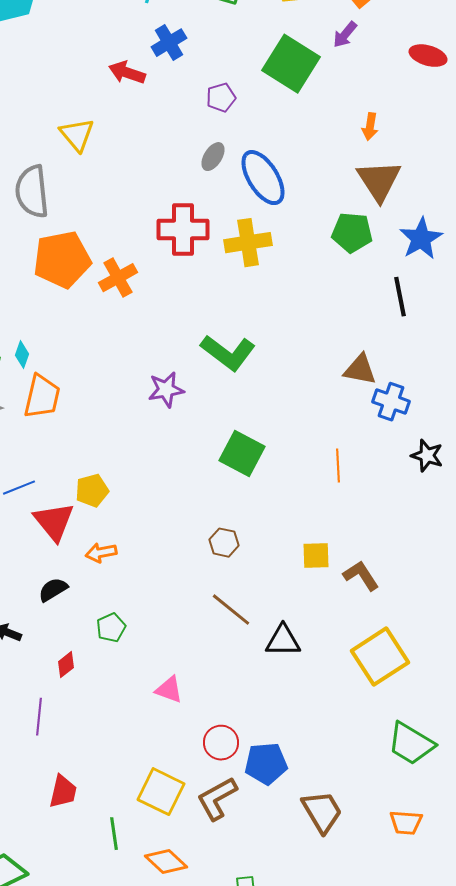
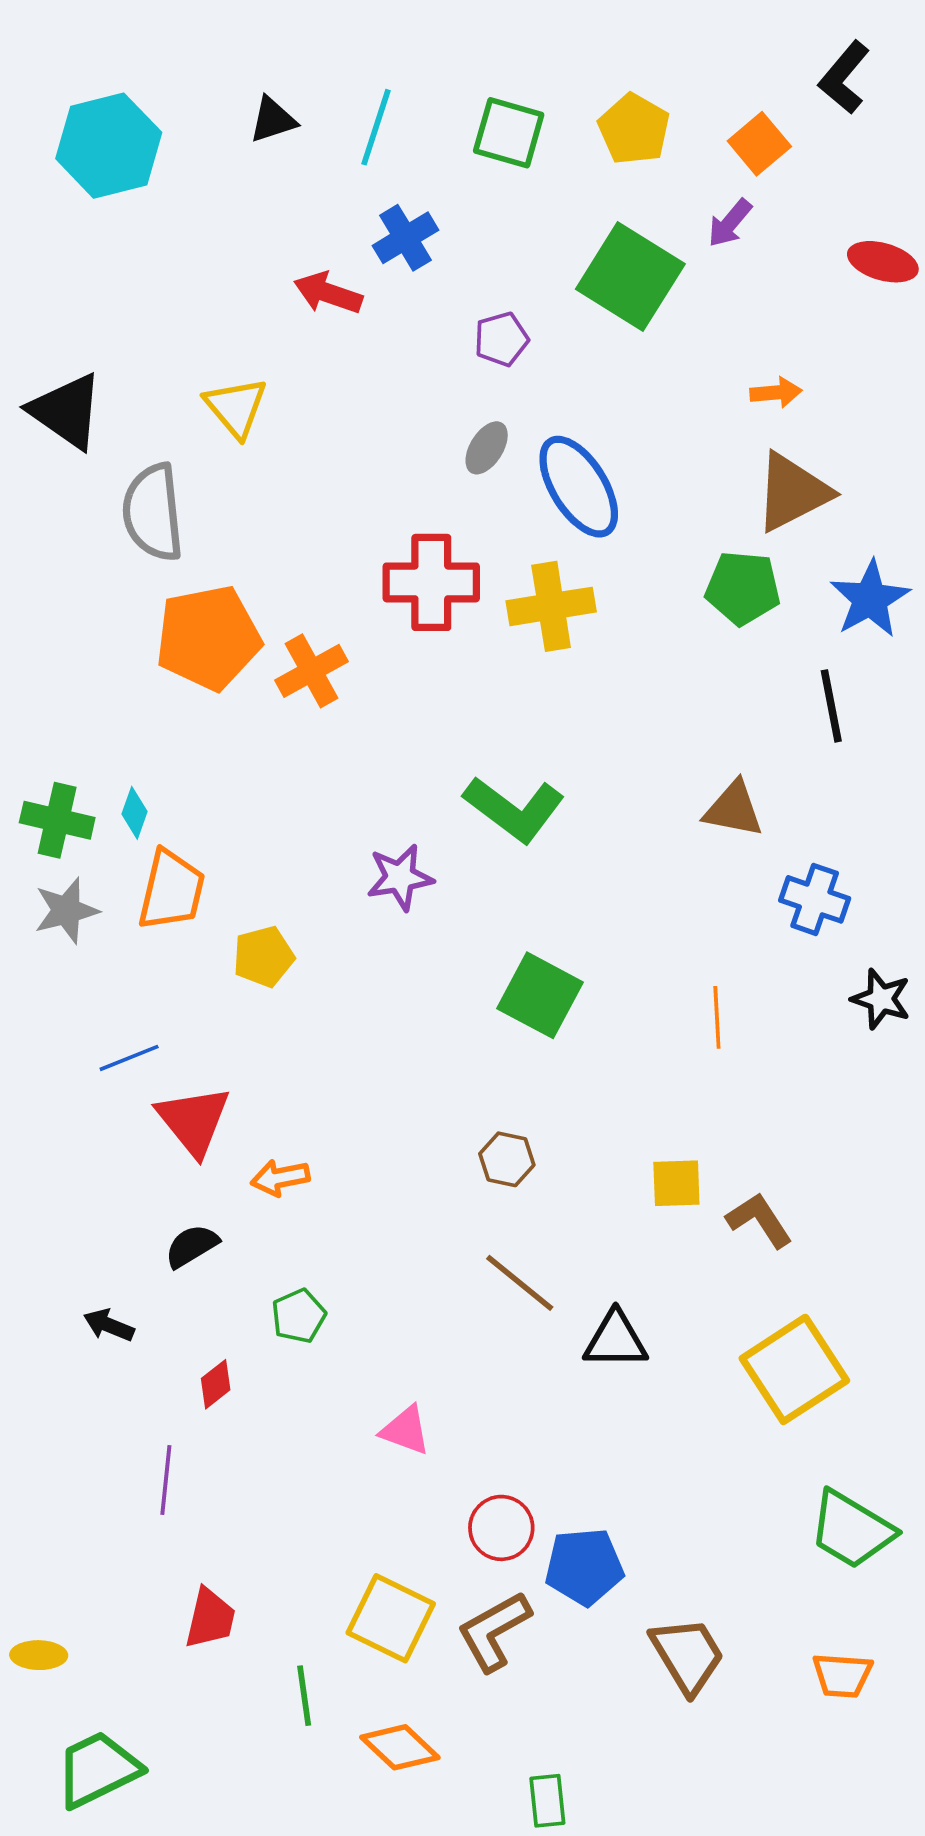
orange arrow: (370, 127) -> (776, 393), turned -104
brown triangle: (379, 181) -> (793, 492), turned 36
brown triangle: (360, 370) -> (734, 809), moved
yellow pentagon: (92, 491) -> (264, 957), moved

